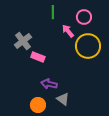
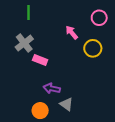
green line: (53, 12) -> (28, 12), moved
pink circle: (84, 17) -> (99, 18), moved
yellow circle: (88, 46) -> (93, 48), size x0.7

